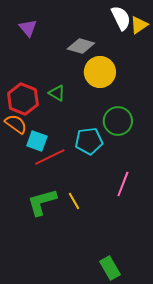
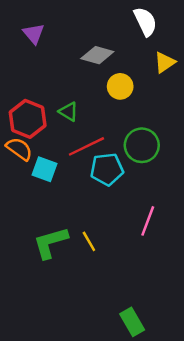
yellow triangle: (139, 25) -> (165, 62), moved
yellow circle: (100, 72) -> (120, 86), size x0.7
red line: (50, 157) -> (86, 146), moved

